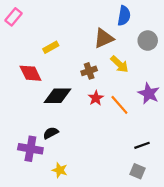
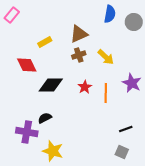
brown triangle: (104, 38) -> (79, 34), moved
gray circle: (148, 41) -> (134, 22), moved
brown cross: (89, 71) -> (79, 55), moved
orange line: (119, 105) -> (106, 93), turned 42
yellow star: (60, 170) -> (53, 151), size x1.5

